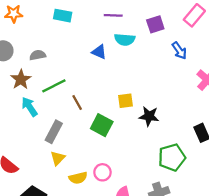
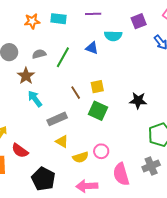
orange star: (14, 14) -> (32, 21), moved
purple line: (113, 15) -> (93, 14), moved
green line: (54, 86) -> (63, 57), moved, turned -30
yellow square: (126, 101) -> (97, 87), moved
gray rectangle: (54, 132) -> (57, 119), turned 42
yellow triangle: (58, 158) -> (62, 142), turned -40

